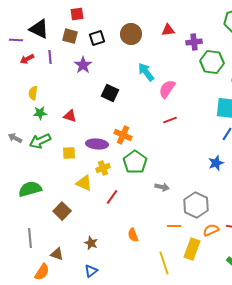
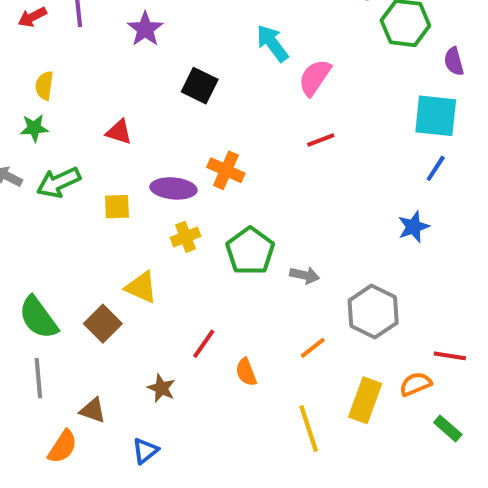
green star: (40, 113) -> (34, 128), moved
green pentagon: (135, 162) -> (250, 251), moved
yellow triangle: (84, 183) -> (141, 287), moved
green semicircle: (30, 189) -> (38, 318), moved, turned -110
red line: (112, 197) -> (204, 344), moved
orange line: (174, 226) -> (313, 348), moved, turned -40
orange semicircle: (211, 230) -> (416, 384), moved
blue triangle: (91, 271) -> (145, 451), moved

